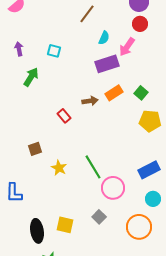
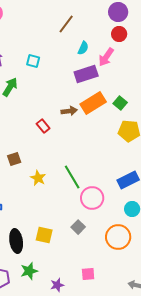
orange rectangle: (114, 93) -> (93, 103), size x1.4

